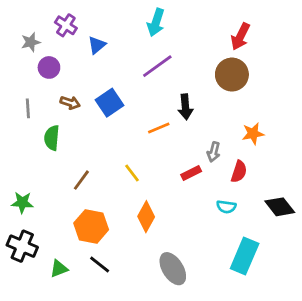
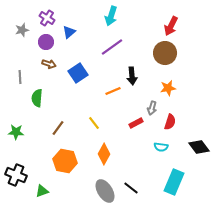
purple circle: (49, 67) -> (46, 42), moved
brown arrow: (70, 103) -> (49, 64), moved
orange star: (253, 134) -> (168, 88), moved
green star: (22, 203) -> (16, 132), moved
black line: (100, 264) -> (131, 188), moved
gray ellipse: (173, 269) -> (105, 191), moved

